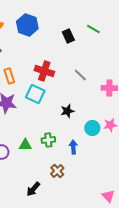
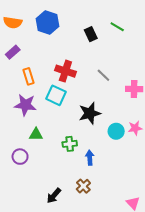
black star: (67, 111) -> (90, 113), size x1.5
green triangle: (25, 145) -> (36, 134), moved
blue arrow: (73, 147) -> (90, 158), moved
brown cross: (57, 171) -> (83, 186), moved

